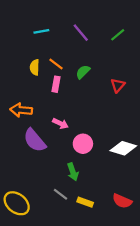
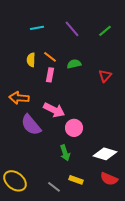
green semicircle: (83, 72) -> (74, 64), turned 32
pink arrow: (60, 124) -> (54, 110), size x1.5
white diamond: (123, 148) -> (105, 154), moved
gray line: (60, 194) -> (54, 187), moved

